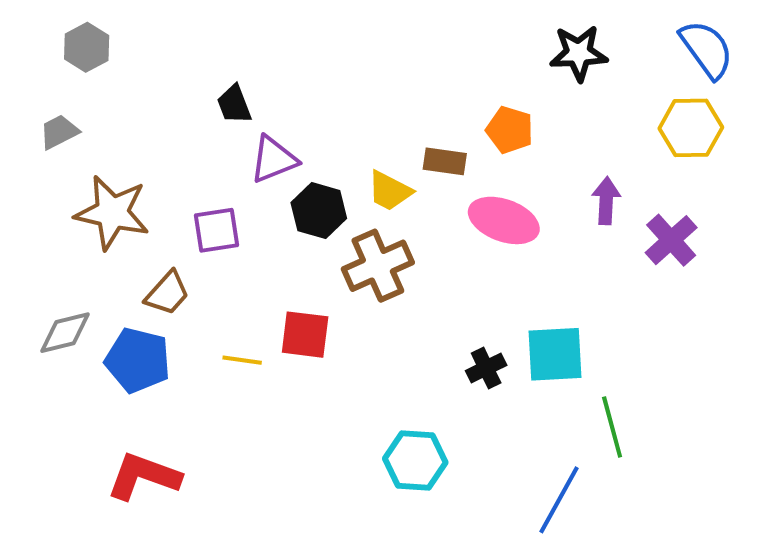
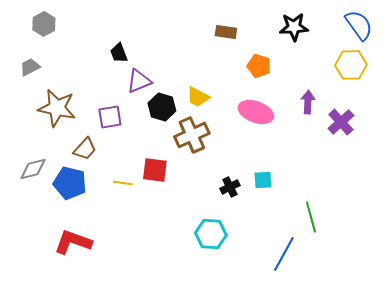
brown rectangle: (445, 161) -> (226, 32), moved
cyan square: (555, 354) -> (263, 180), moved, size x0.6
black cross: (486, 368) -> (230, 187), moved

